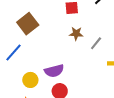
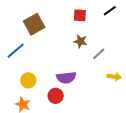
purple semicircle: (54, 71) -> (66, 78), moved

